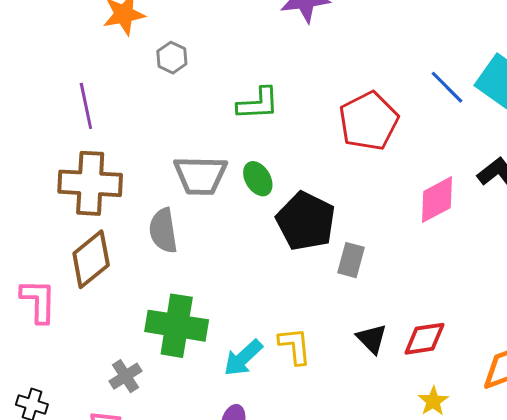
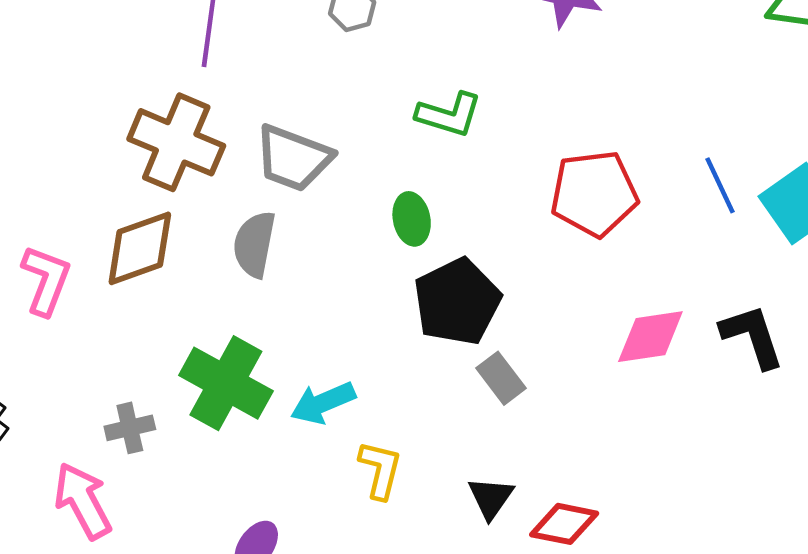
gray trapezoid: (200, 175) -> (293, 158), moved
gray rectangle: (351, 260) -> (501, 378), turned -72
cyan arrow: (243, 358) -> (323, 403), moved

